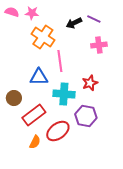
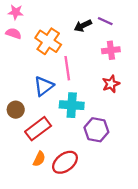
pink semicircle: (12, 12) -> (13, 33), moved
pink star: (32, 13) -> (16, 12), moved
blue triangle: (39, 77) -> (44, 86), turned -36
red star: (90, 83) -> (111, 84), moved
red ellipse: (58, 131) -> (65, 162), moved

